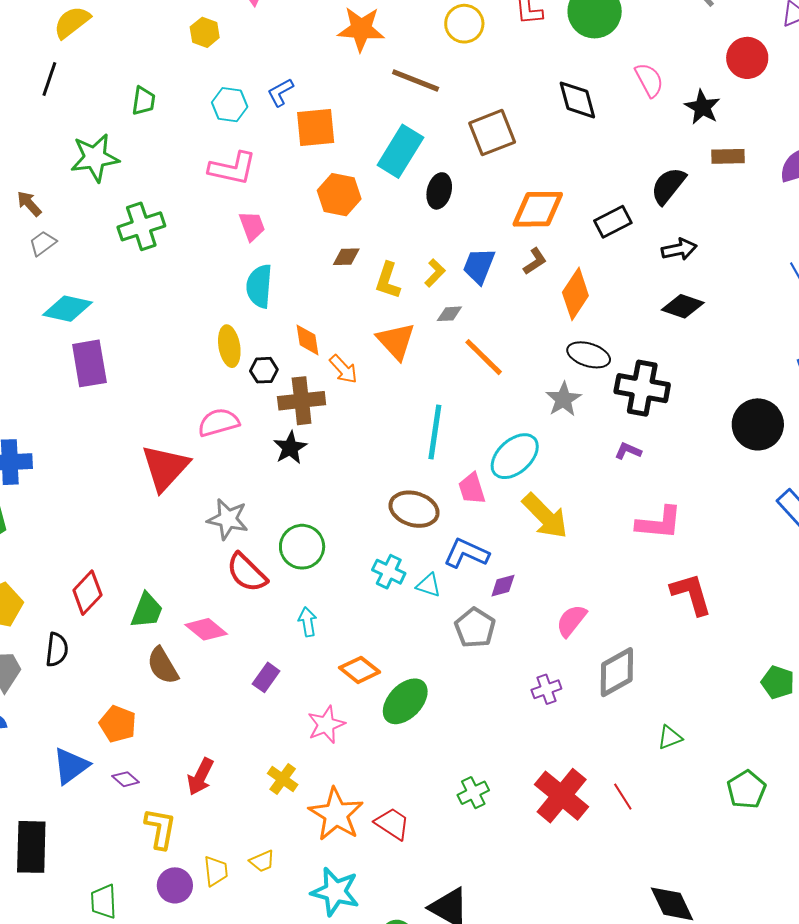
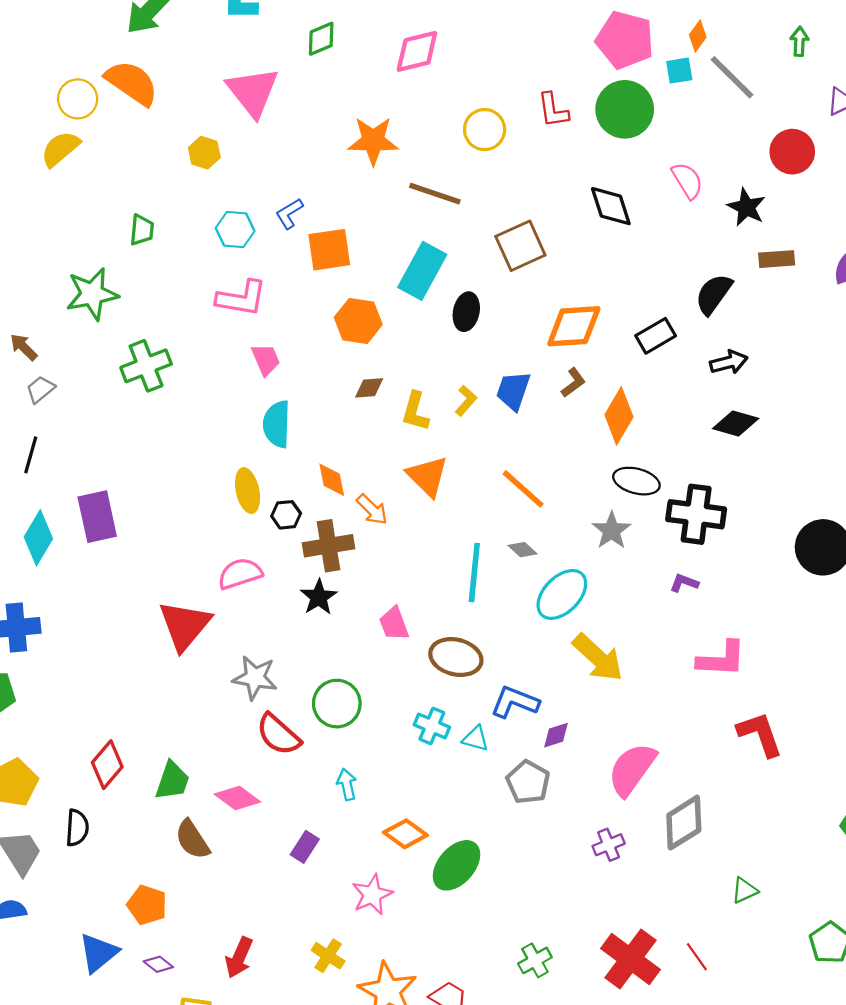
black line: (49, 79) -> (31, 455), moved
cyan diamond: (68, 309) -> (38, 538), moved, turned -69
gray diamond: (449, 314) -> (522, 550), moved, turned 48
pink trapezoid: (472, 488) -> (394, 624), moved
pink semicircle: (571, 621) -> (632, 769), size x1.5

